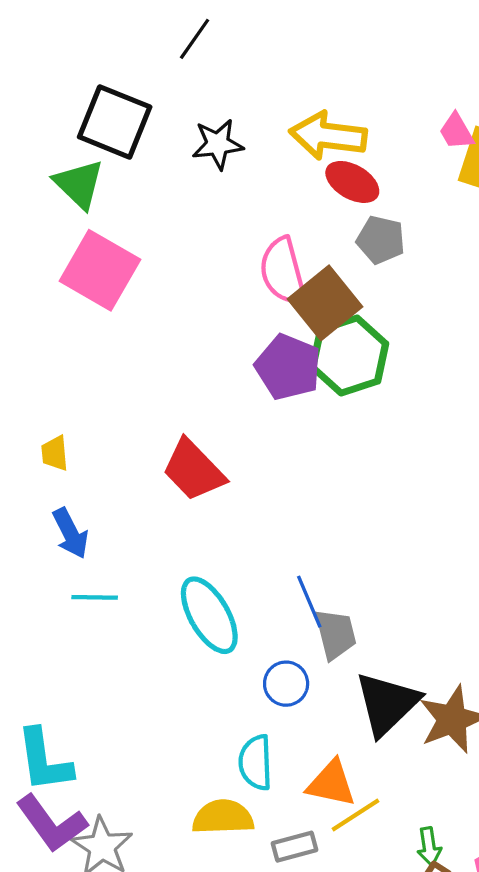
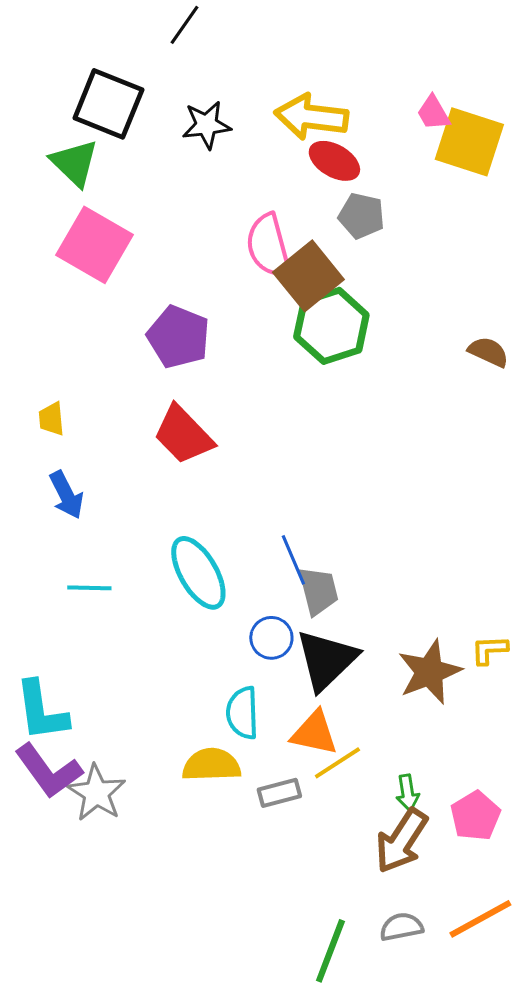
purple pentagon: (288, 367) -> (178, 337), moved
cyan line: (95, 597) -> (89, 588), moved
black triangle: (387, 704) -> (326, 660), moved

